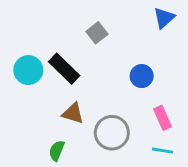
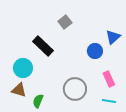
blue triangle: (164, 18) -> (113, 37), moved
cyan circle: (28, 70) -> (23, 68), moved
brown triangle: (73, 113) -> (19, 90), moved

